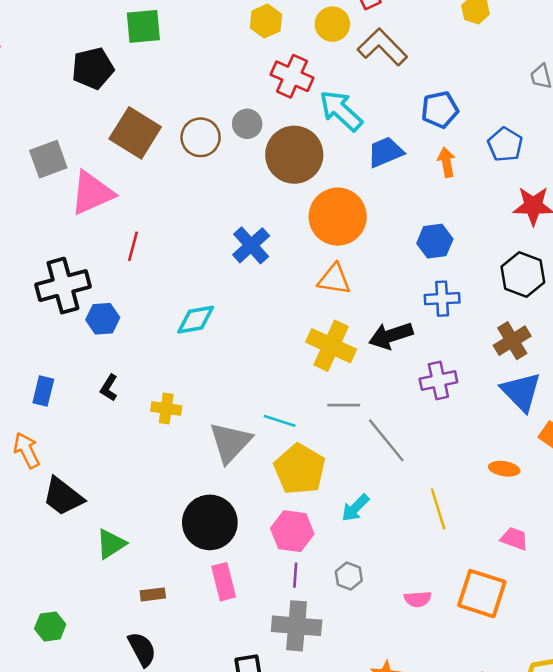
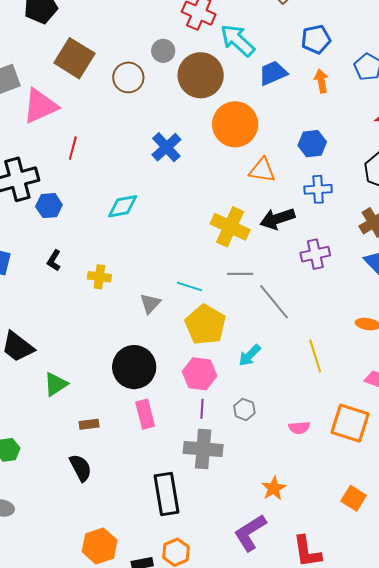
brown circle: (201, 137) -> (128, 77), moved
orange triangle: (334, 279) -> (262, 170), moved
gray triangle: (230, 442) -> (150, 304), size x0.6

